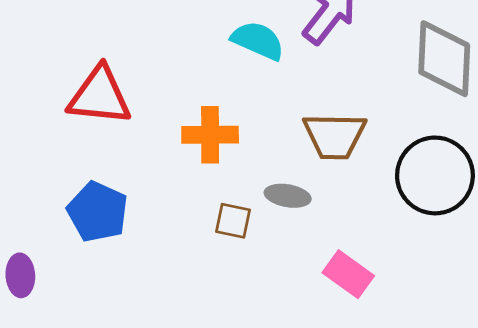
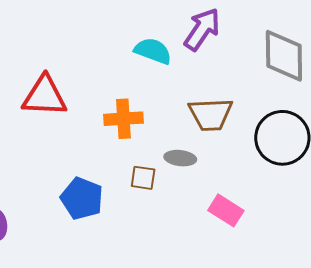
blue pentagon: (98, 212) -> (82, 198), moved

